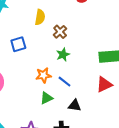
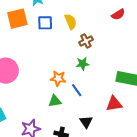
yellow semicircle: (40, 17) -> (71, 22), turned -49
blue square: (18, 44) -> (45, 23), moved
black triangle: (75, 105) -> (86, 122), moved, turned 32

